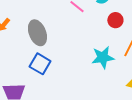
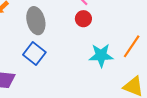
red circle: (115, 20) -> (83, 19), moved

